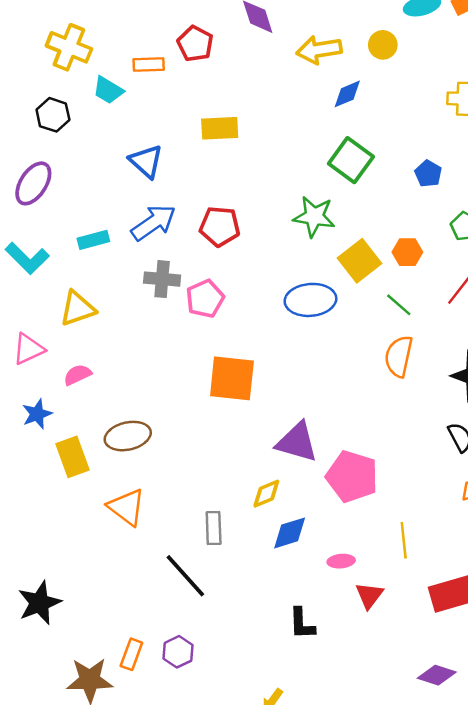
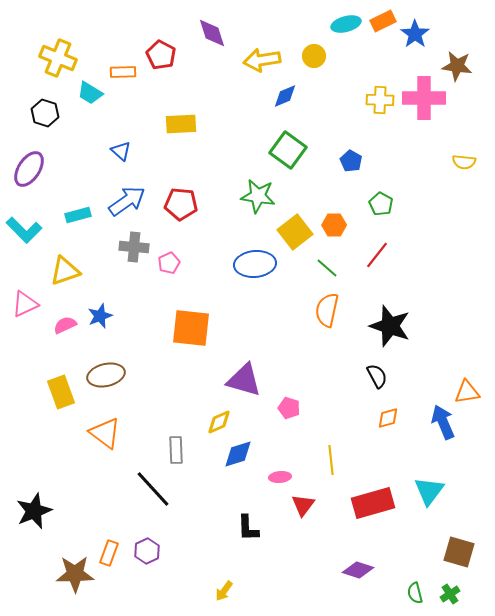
blue triangle: (146, 161) -> (121, 151), size x0.7
pink pentagon: (205, 299) -> (169, 263), size x0.7
blue star: (37, 414) -> (100, 316), moved
pink pentagon: (352, 476) -> (289, 408), size x0.5

